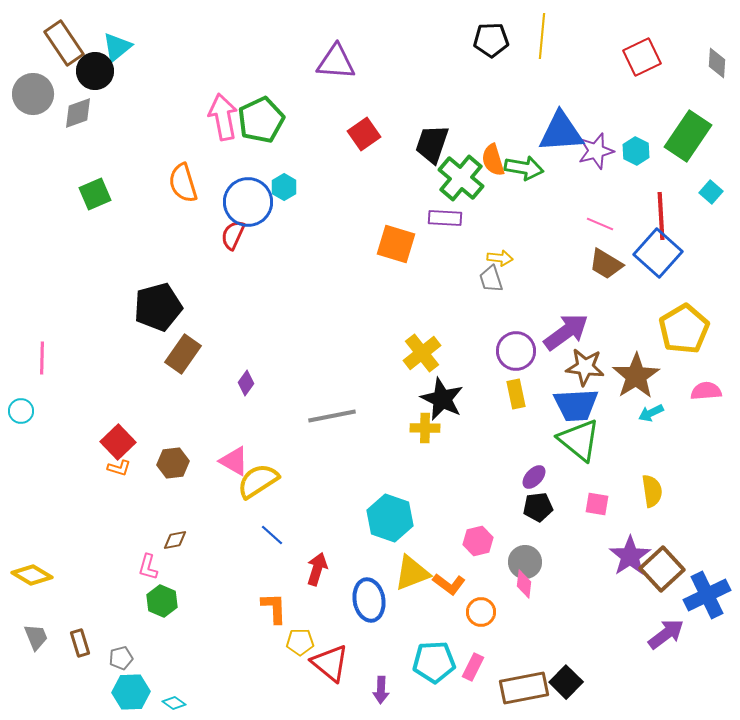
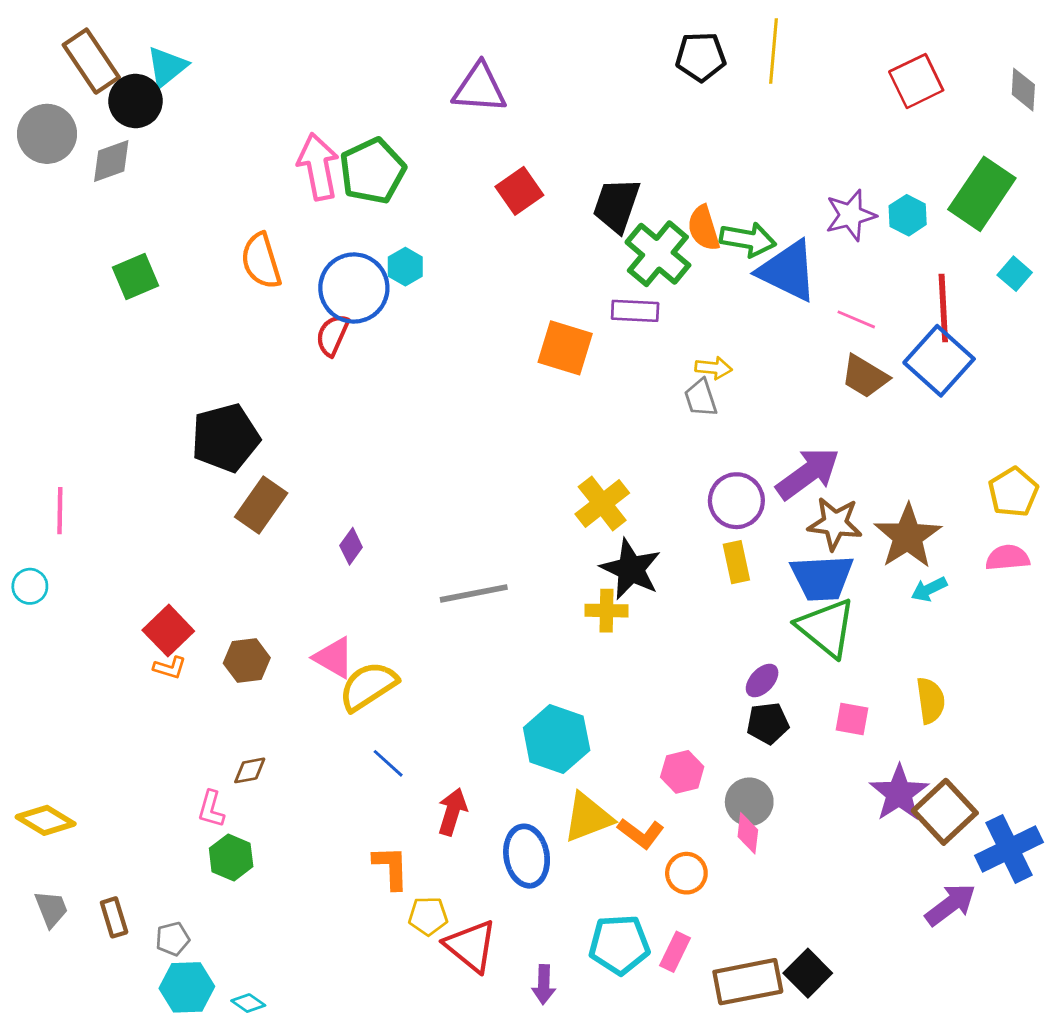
blue triangle: (561, 132) -> (788, 271), moved, turned 30
yellow pentagon: (684, 329) -> (1013, 492), moved, size x0.7

